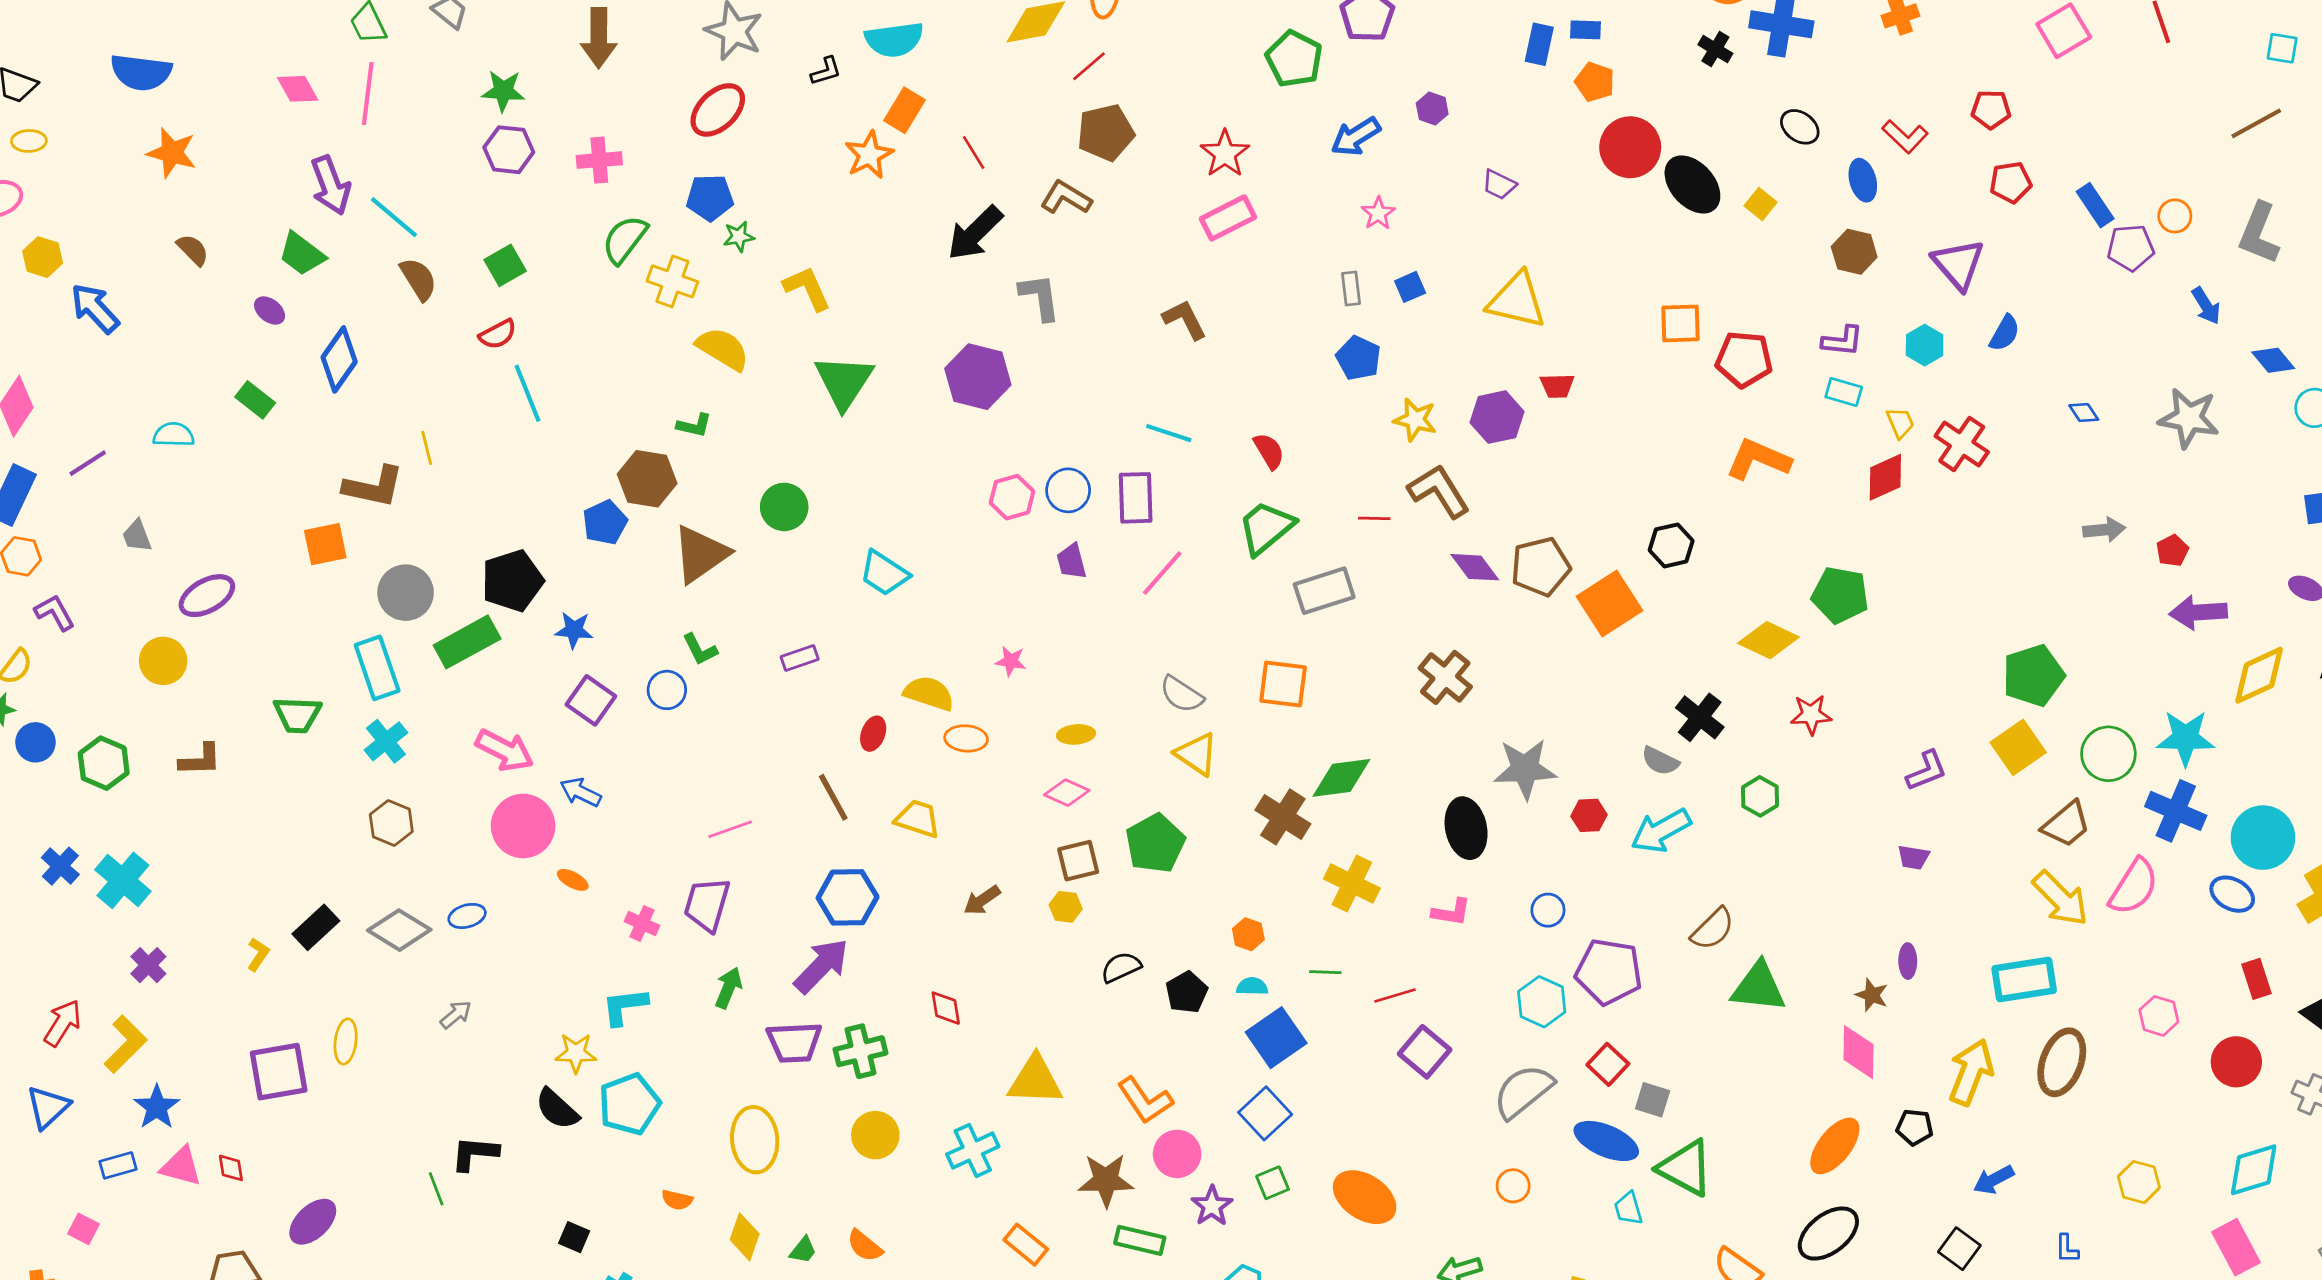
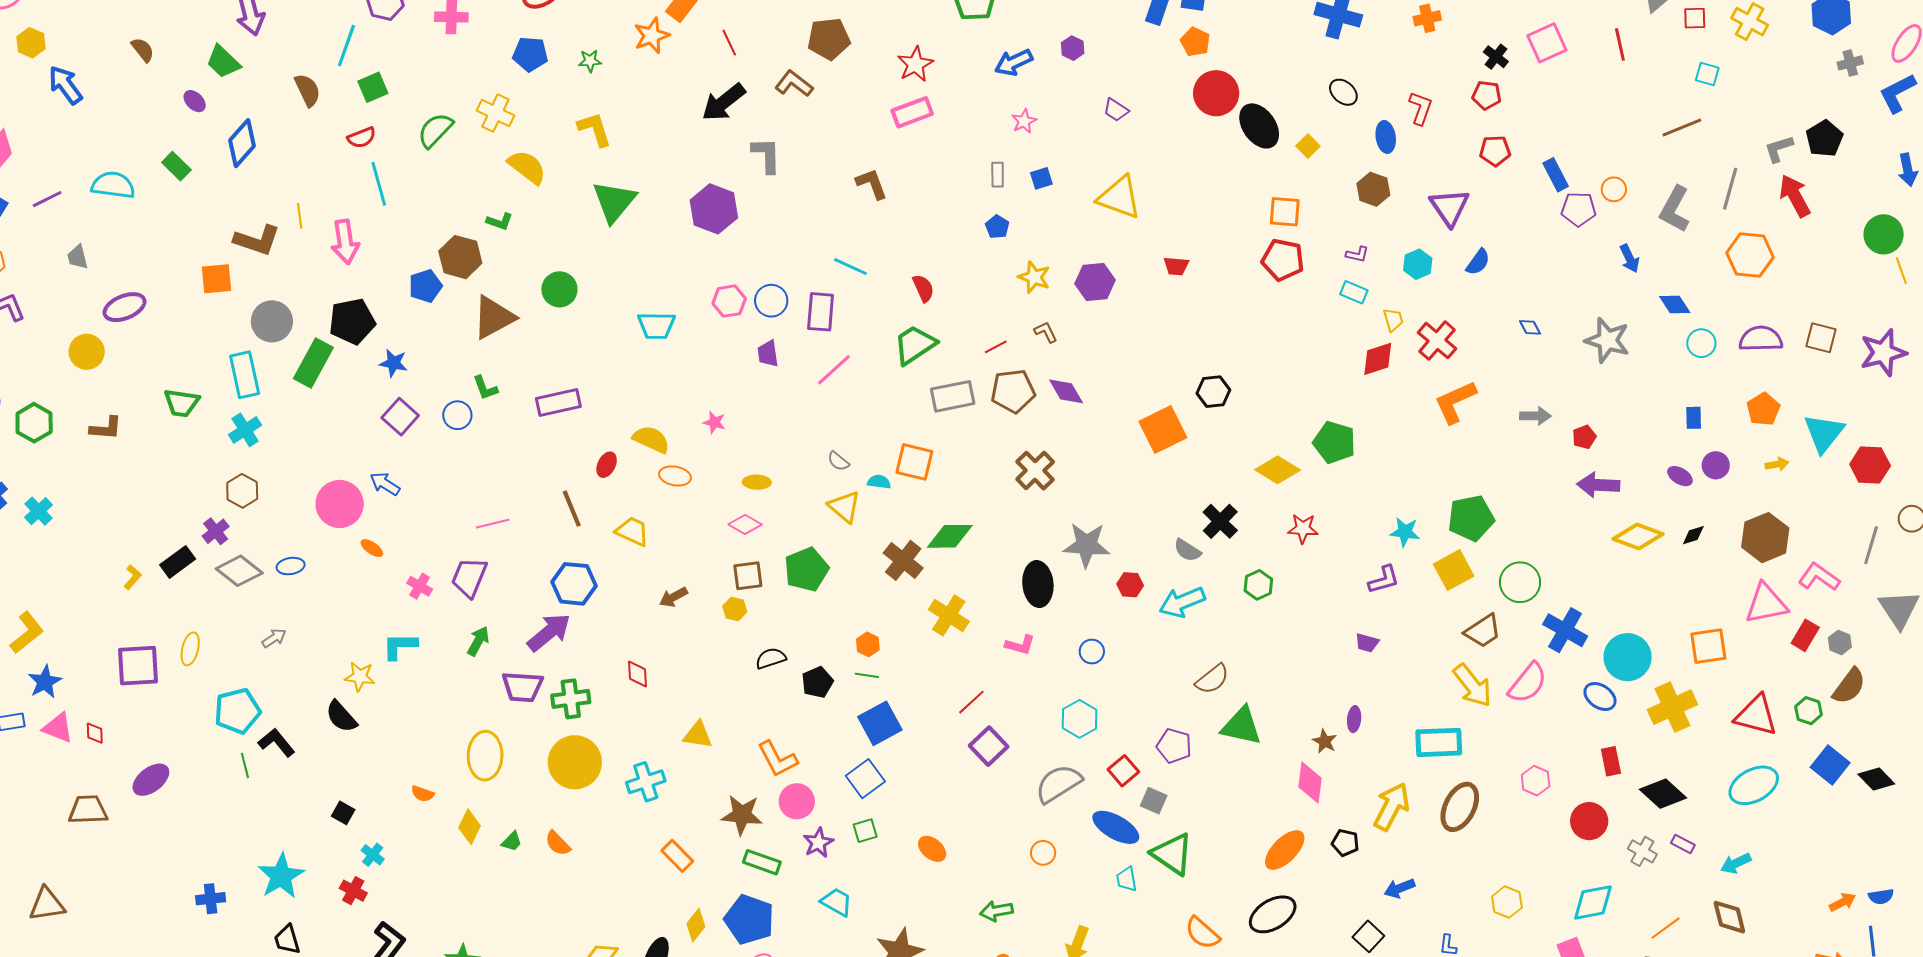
black cross: (1715, 49) -> (1496, 57), moved
red L-shape: (1905, 136) -> (1421, 108), turned -120
cyan line: (394, 217) -> (346, 46), moved, turned 63
green star: (739, 237) -> (590, 61), moved
green semicircle: (625, 239) -> (435, 130), moved
orange square: (1680, 323) -> (1285, 212), moved
purple L-shape: (1842, 341) -> (1357, 254), size x0.7
blue pentagon: (1358, 358) -> (997, 227), size x0.7
red trapezoid: (1557, 386) -> (1176, 266), moved
cyan semicircle: (174, 435) -> (113, 185), size x1.4
orange L-shape: (1758, 459) -> (1455, 402), moved, turned -54
brown L-shape: (1439, 491) -> (1046, 332), size x0.5
red line: (1374, 518) -> (996, 347), turned -35
brown pentagon: (1541, 567) -> (1013, 391), moved
cyan trapezoid: (884, 573) -> (656, 326), moved, turned -39
green rectangle: (467, 642) -> (313, 363), turned -39
purple rectangle: (800, 658) -> (558, 403), size x1.6
yellow diamond: (2259, 675) -> (1638, 537), turned 39
gray semicircle: (1181, 694) -> (838, 461), size x0.7
cyan star: (2186, 738) -> (1405, 532), moved, size x0.7
pink arrow: (505, 750) -> (345, 242), moved, turned 48
cyan cross: (123, 880) -> (39, 511), size x0.7
purple cross: (148, 965) -> (216, 531), moved
green line: (1325, 972) -> (867, 675), moved
purple pentagon: (1609, 972) -> (1174, 746), moved, size x0.7
cyan semicircle: (1252, 986) -> (879, 482), moved
red line: (1395, 996) -> (971, 702), turned -32
yellow triangle: (1035, 1080) -> (698, 735), size x0.7
cyan pentagon: (629, 1104) -> (237, 711), moved
yellow circle: (875, 1135) -> (575, 762), size x1.5
black L-shape: (475, 1153) -> (276, 742), turned 39
orange ellipse: (1365, 1197) -> (932, 849), size x0.6

